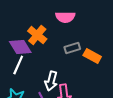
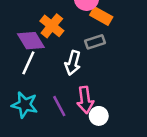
orange rectangle: (92, 56) -> (101, 16), moved
white arrow: (51, 81) -> (73, 63), moved

